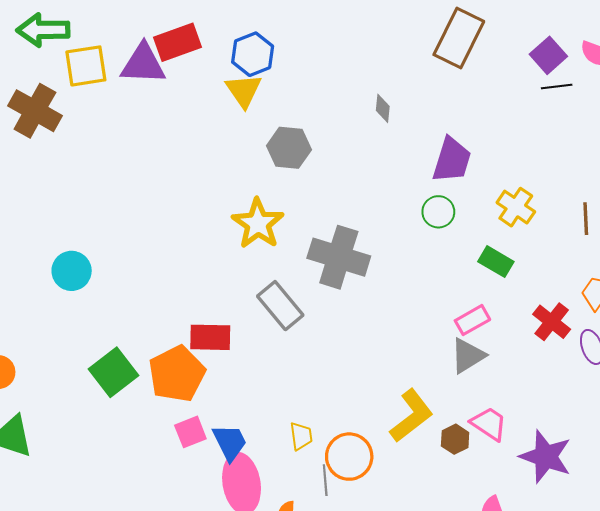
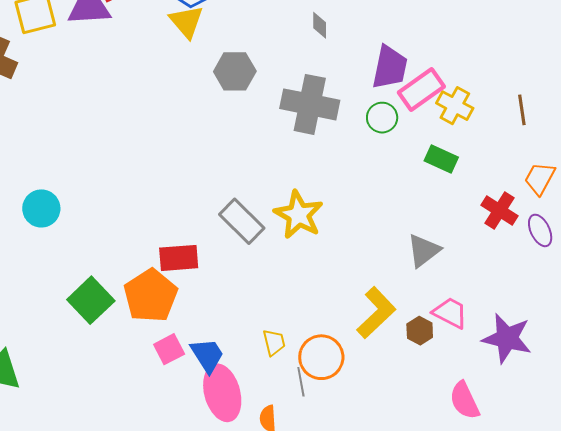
yellow star: (258, 224) -> (299, 215), moved
gray cross: (339, 257) -> (310, 104), moved
pink rectangle: (472, 320) -> (421, 90), moved, size x1.4

